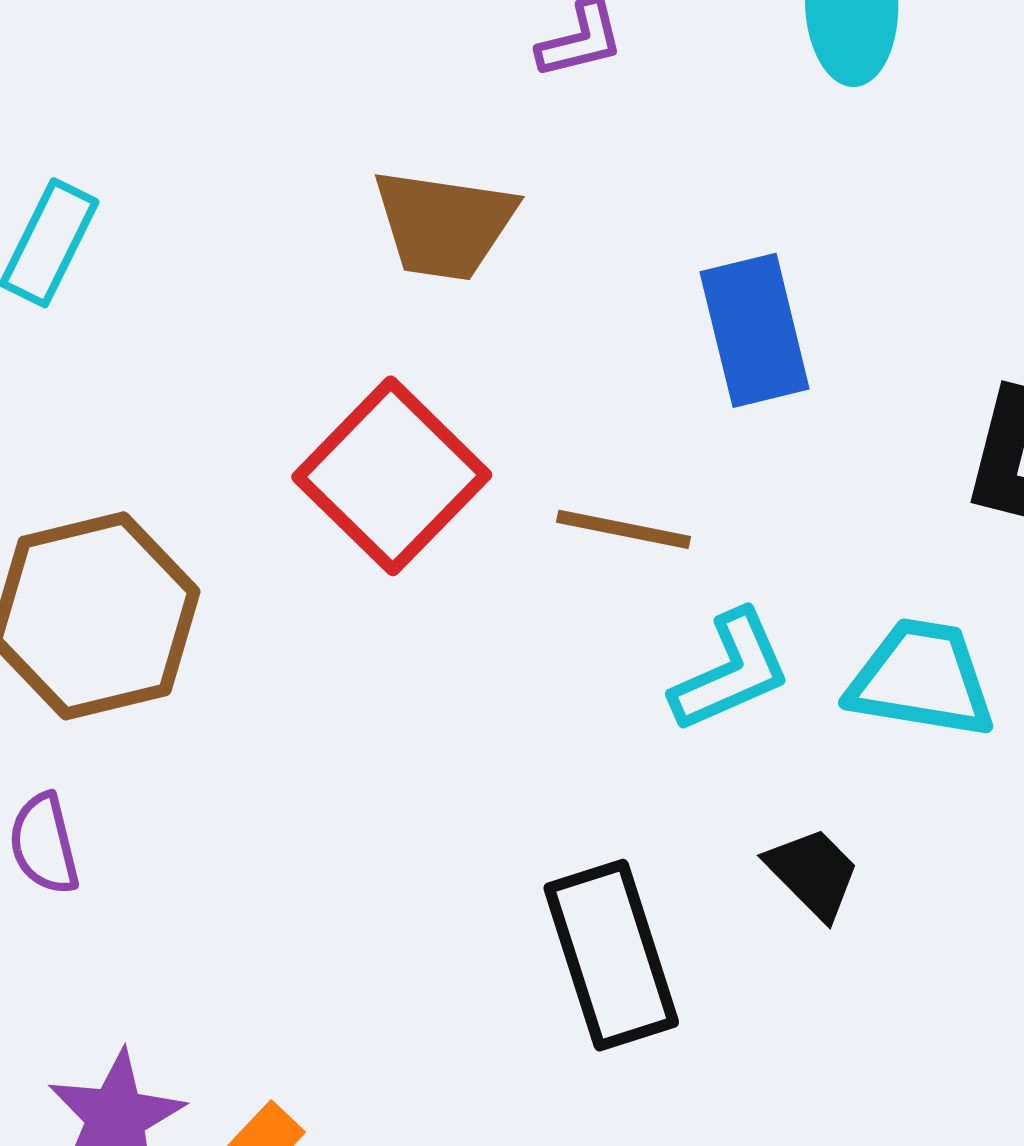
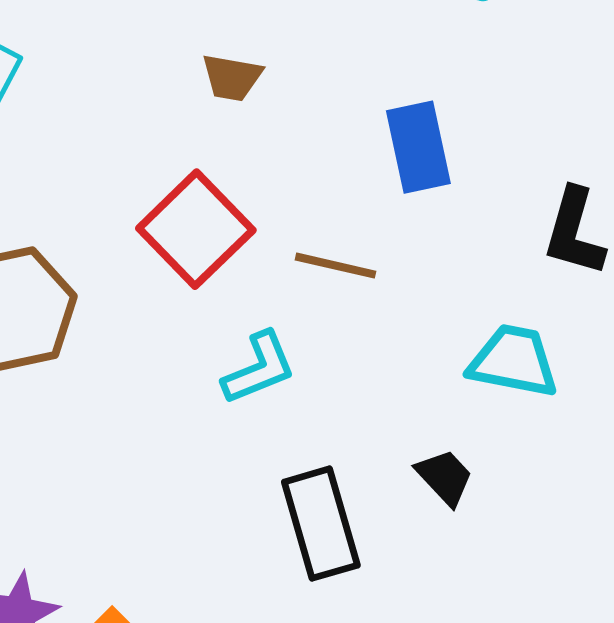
brown trapezoid: (444, 224) -> (232, 77), size x0.7
cyan L-shape: (731, 671) -> (259, 368), moved

